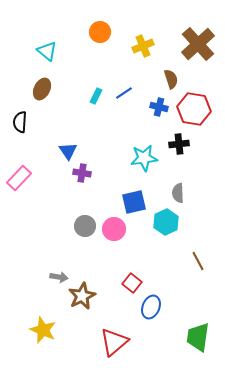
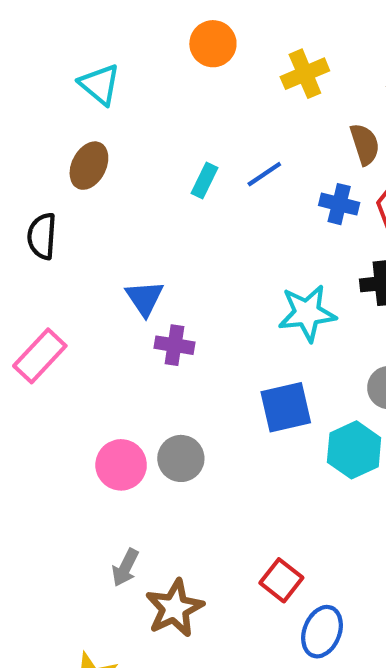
pink circle: (114, 229) -> (121, 465), moved
gray arrow: (59, 277) -> (125, 568), turned 108

